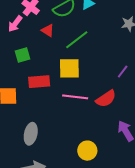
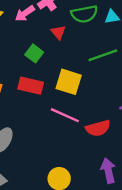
green line: (77, 40) -> (103, 55), moved
green square: (22, 55) -> (34, 53), moved, turned 35

